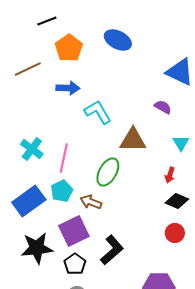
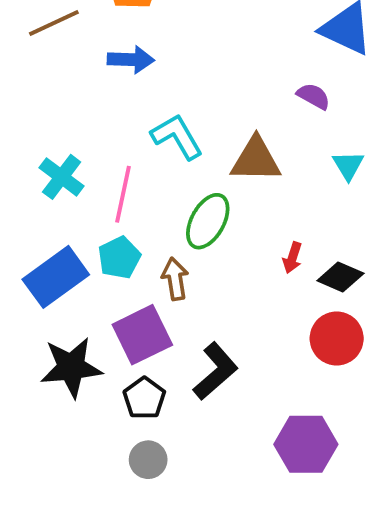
cyan L-shape: (98, 112) -> (177, 137), moved
red arrow: (170, 175) -> (292, 258), moved
brown arrow: (91, 202) -> (175, 279), turned 60
red circle: (175, 233) -> (337, 339), size x1.4

